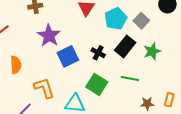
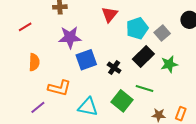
purple star: (49, 36) -> (70, 37), turned 30
black cross: (98, 53) -> (114, 68), moved
green square: (97, 84) -> (122, 101), moved
orange L-shape: (44, 88) -> (59, 88), turned 115

